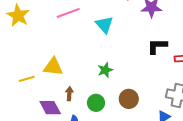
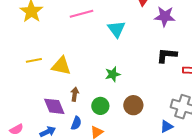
yellow line: (27, 79) -> (34, 60), moved

